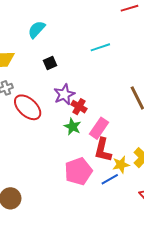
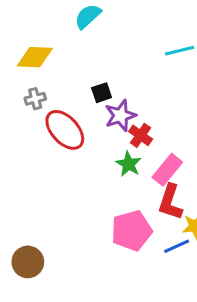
black square: (50, 63) -> (102, 93), moved

